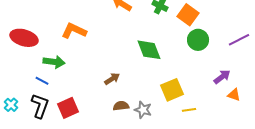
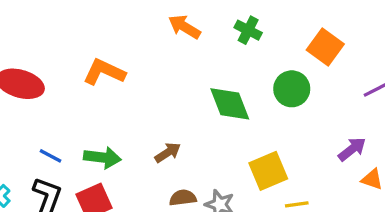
orange square: (188, 15) -> (325, 47), moved
green circle: (198, 40) -> (292, 89), moved
green arrow: (54, 62) -> (102, 158), moved

